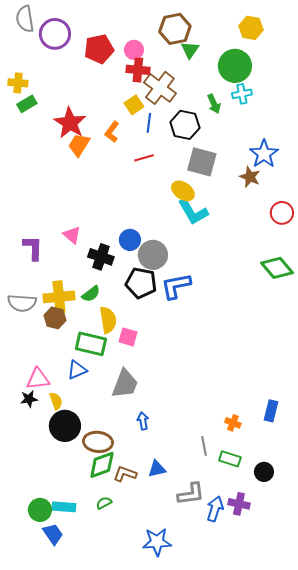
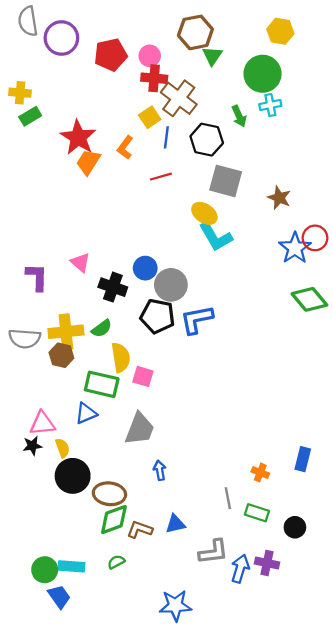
blue star: (264, 154) -> (295, 248), moved

